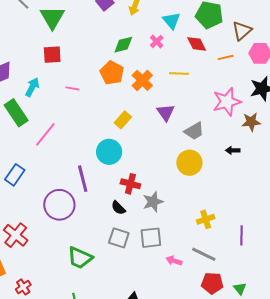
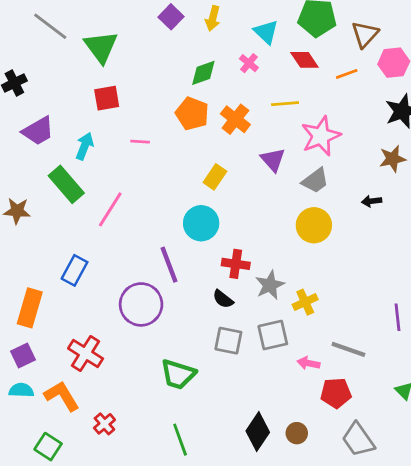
pink star: (227, 102) -> (321, 136), moved
yellow cross: (206, 219) -> (305, 302), moved
red pentagon: (212, 283) -> (336, 393), moved

